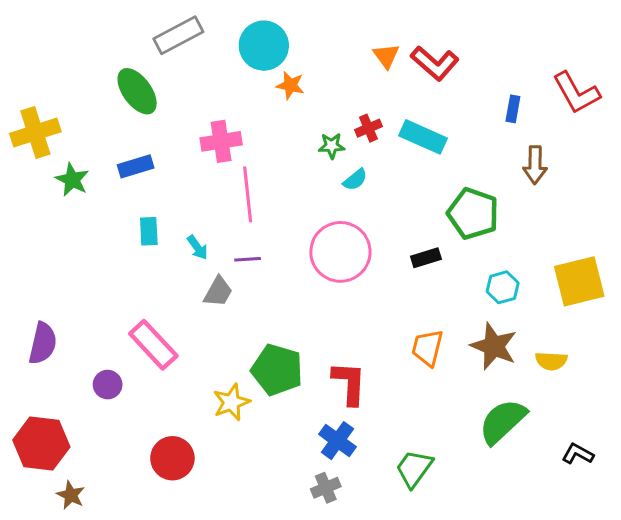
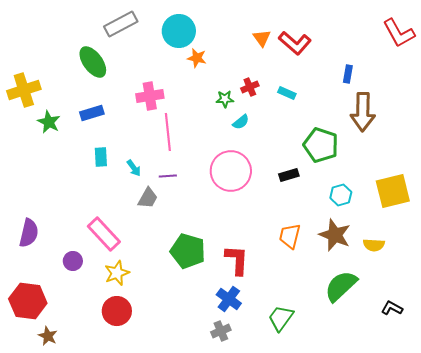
red L-shape: (576, 93) -> (399, 33), moved
cyan rectangle: (423, 137) -> (287, 93), size x0.6
brown arrow: (535, 165) -> (363, 112), size x1.5
yellow star: (231, 402) -> (117, 273), moved

